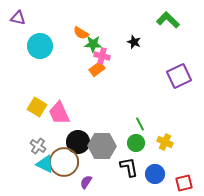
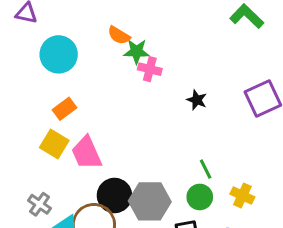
black star: (134, 42) -> (197, 100), moved
orange rectangle: (97, 69) -> (65, 109), moved
gray cross: (38, 146) -> (40, 204), moved

